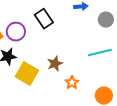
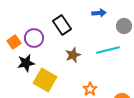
cyan line: (100, 53) -> (108, 50), moved
brown star: (55, 64) -> (73, 55), moved

